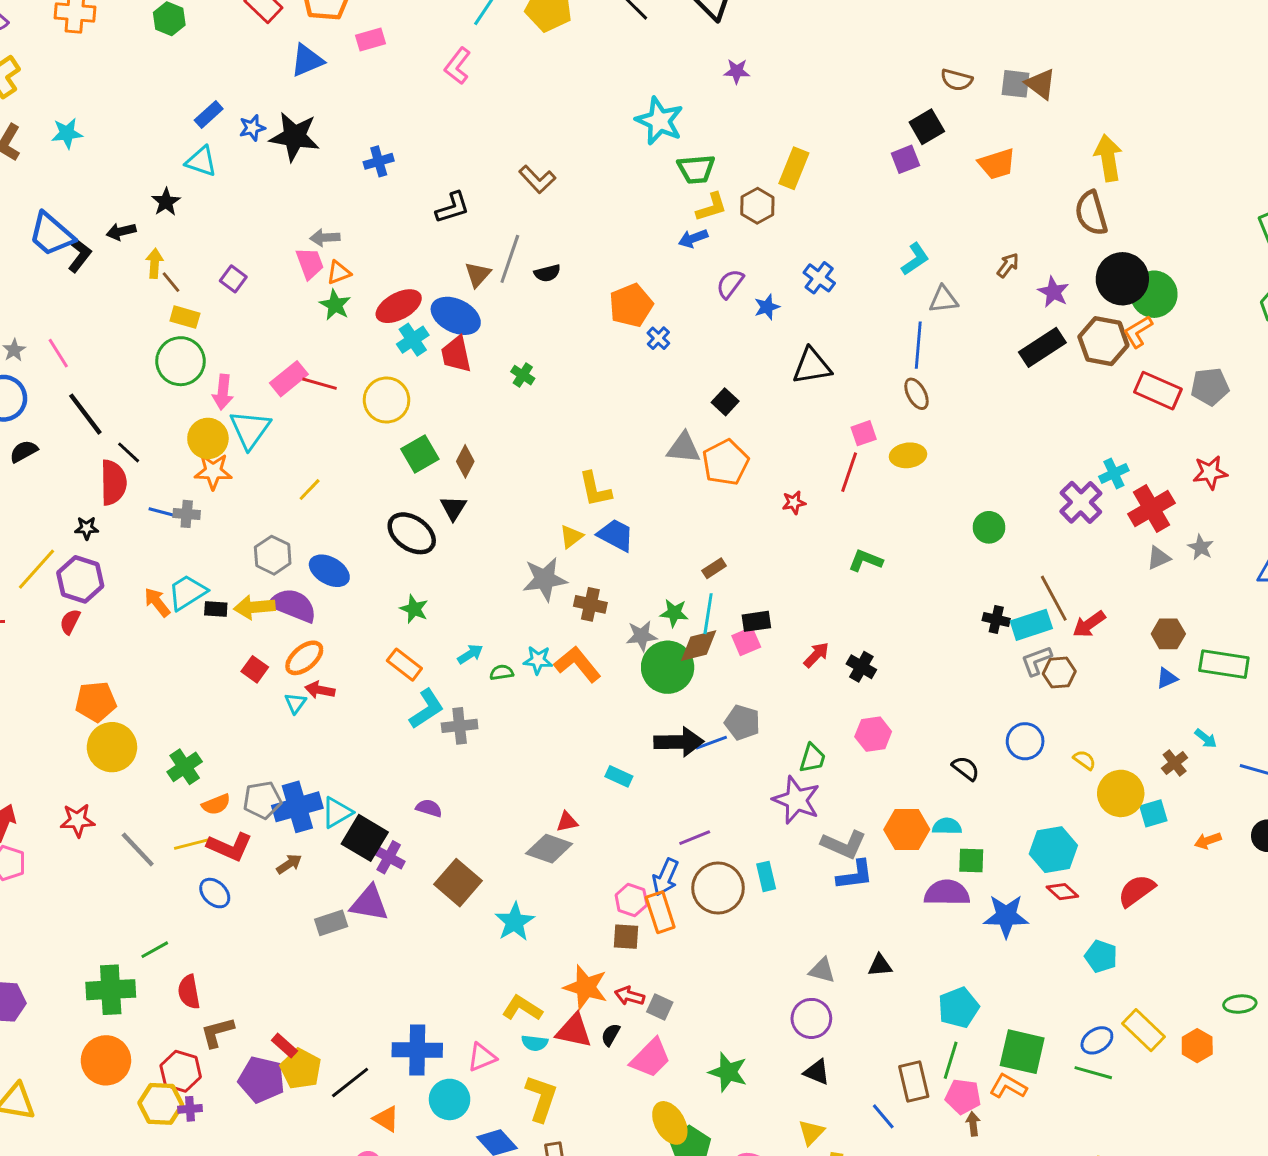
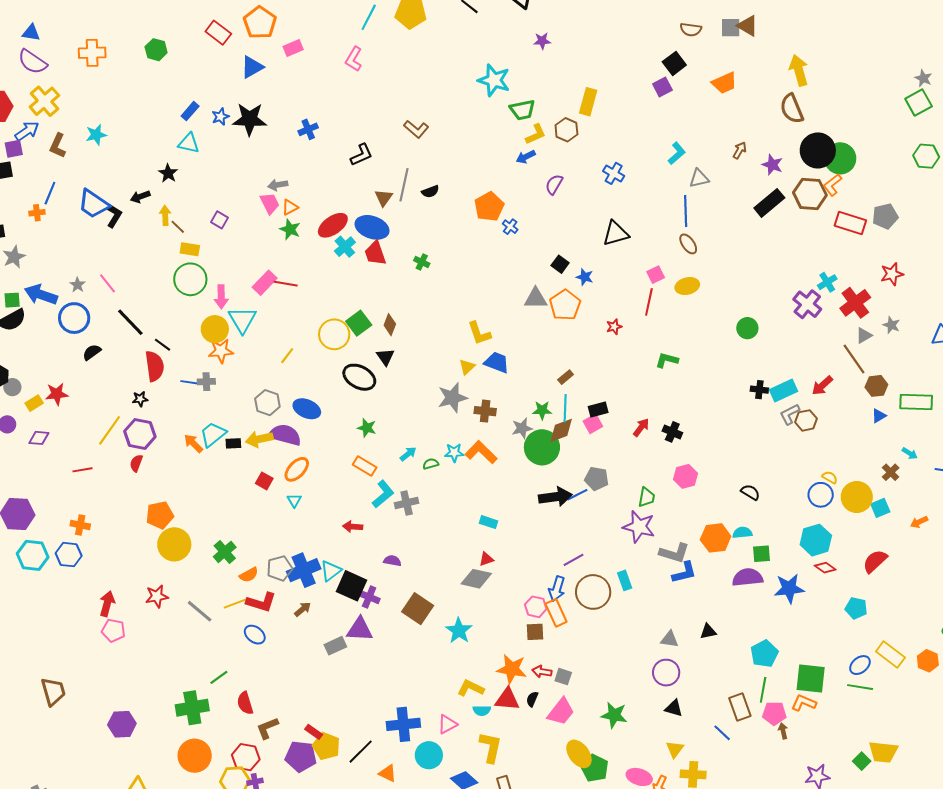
blue star: (767, 307) -> (585, 277), moved, turned -30
yellow circle: (387, 400) -> (334, 334), moved
brown line: (1054, 598) -> (854, 359), moved
red arrow: (320, 690) -> (353, 527), moved
blue circle: (1025, 741) -> (821, 495), moved
cyan rectangle: (619, 776) -> (489, 522), moved

